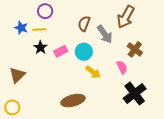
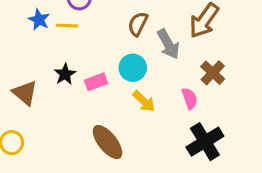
black star: (40, 47) -> (65, 74), moved
pink rectangle: (61, 51) -> (96, 82), moved
brown triangle: (17, 75) -> (25, 93), turned -42
brown ellipse: (73, 100) -> (108, 142), turned 60

